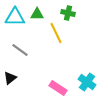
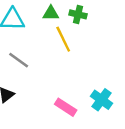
green triangle: (37, 14) -> (51, 13), moved

